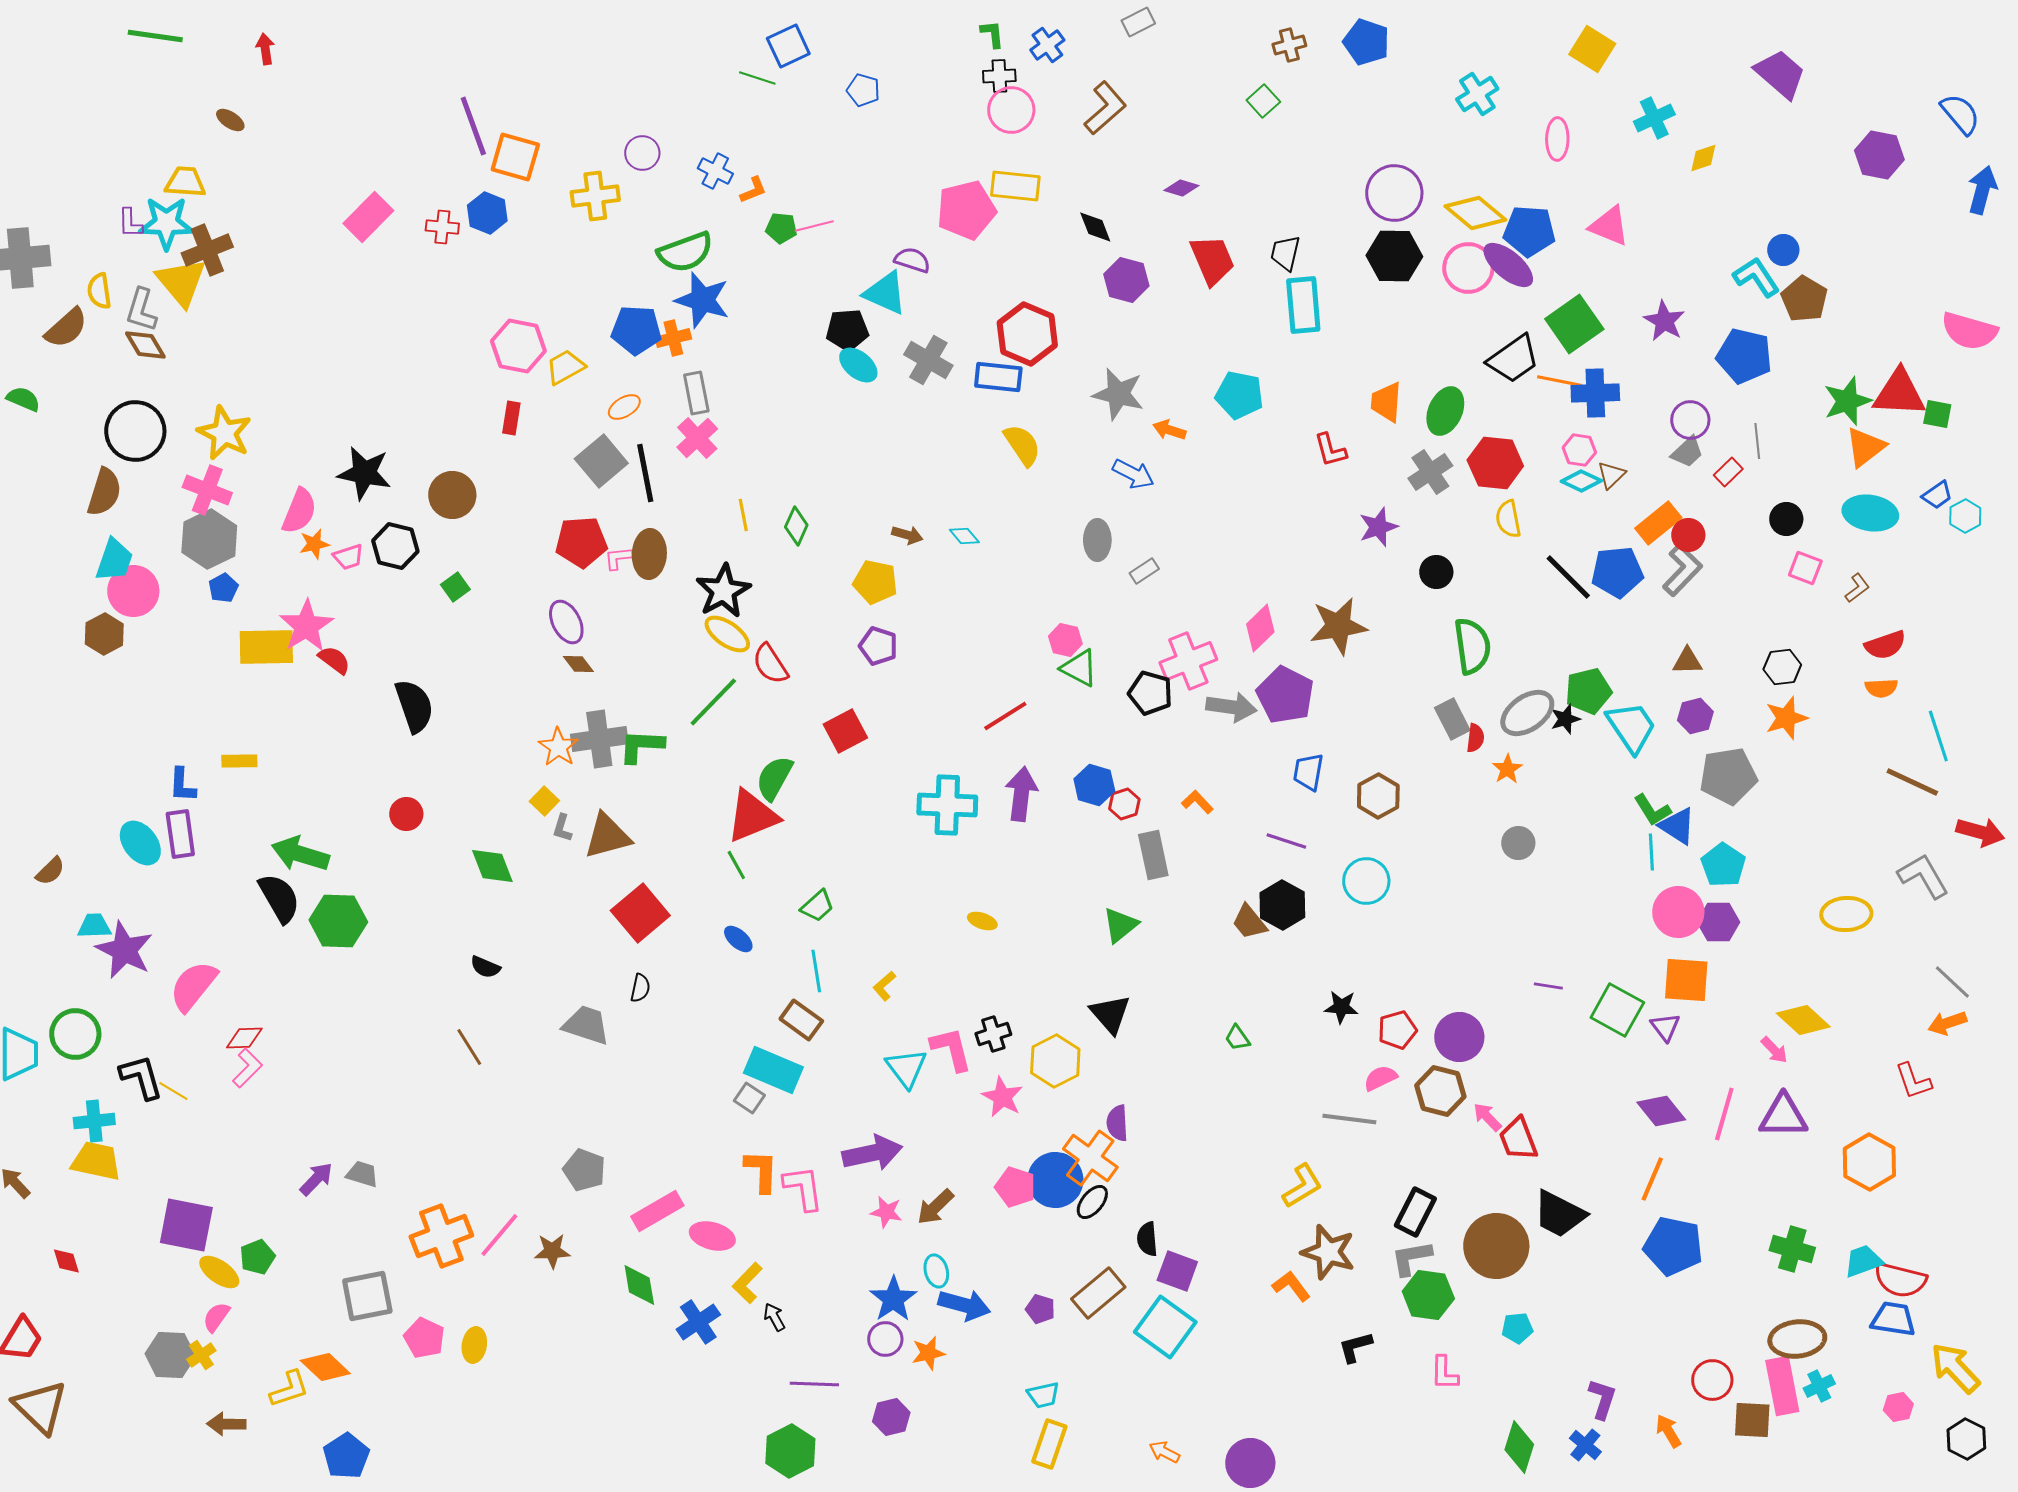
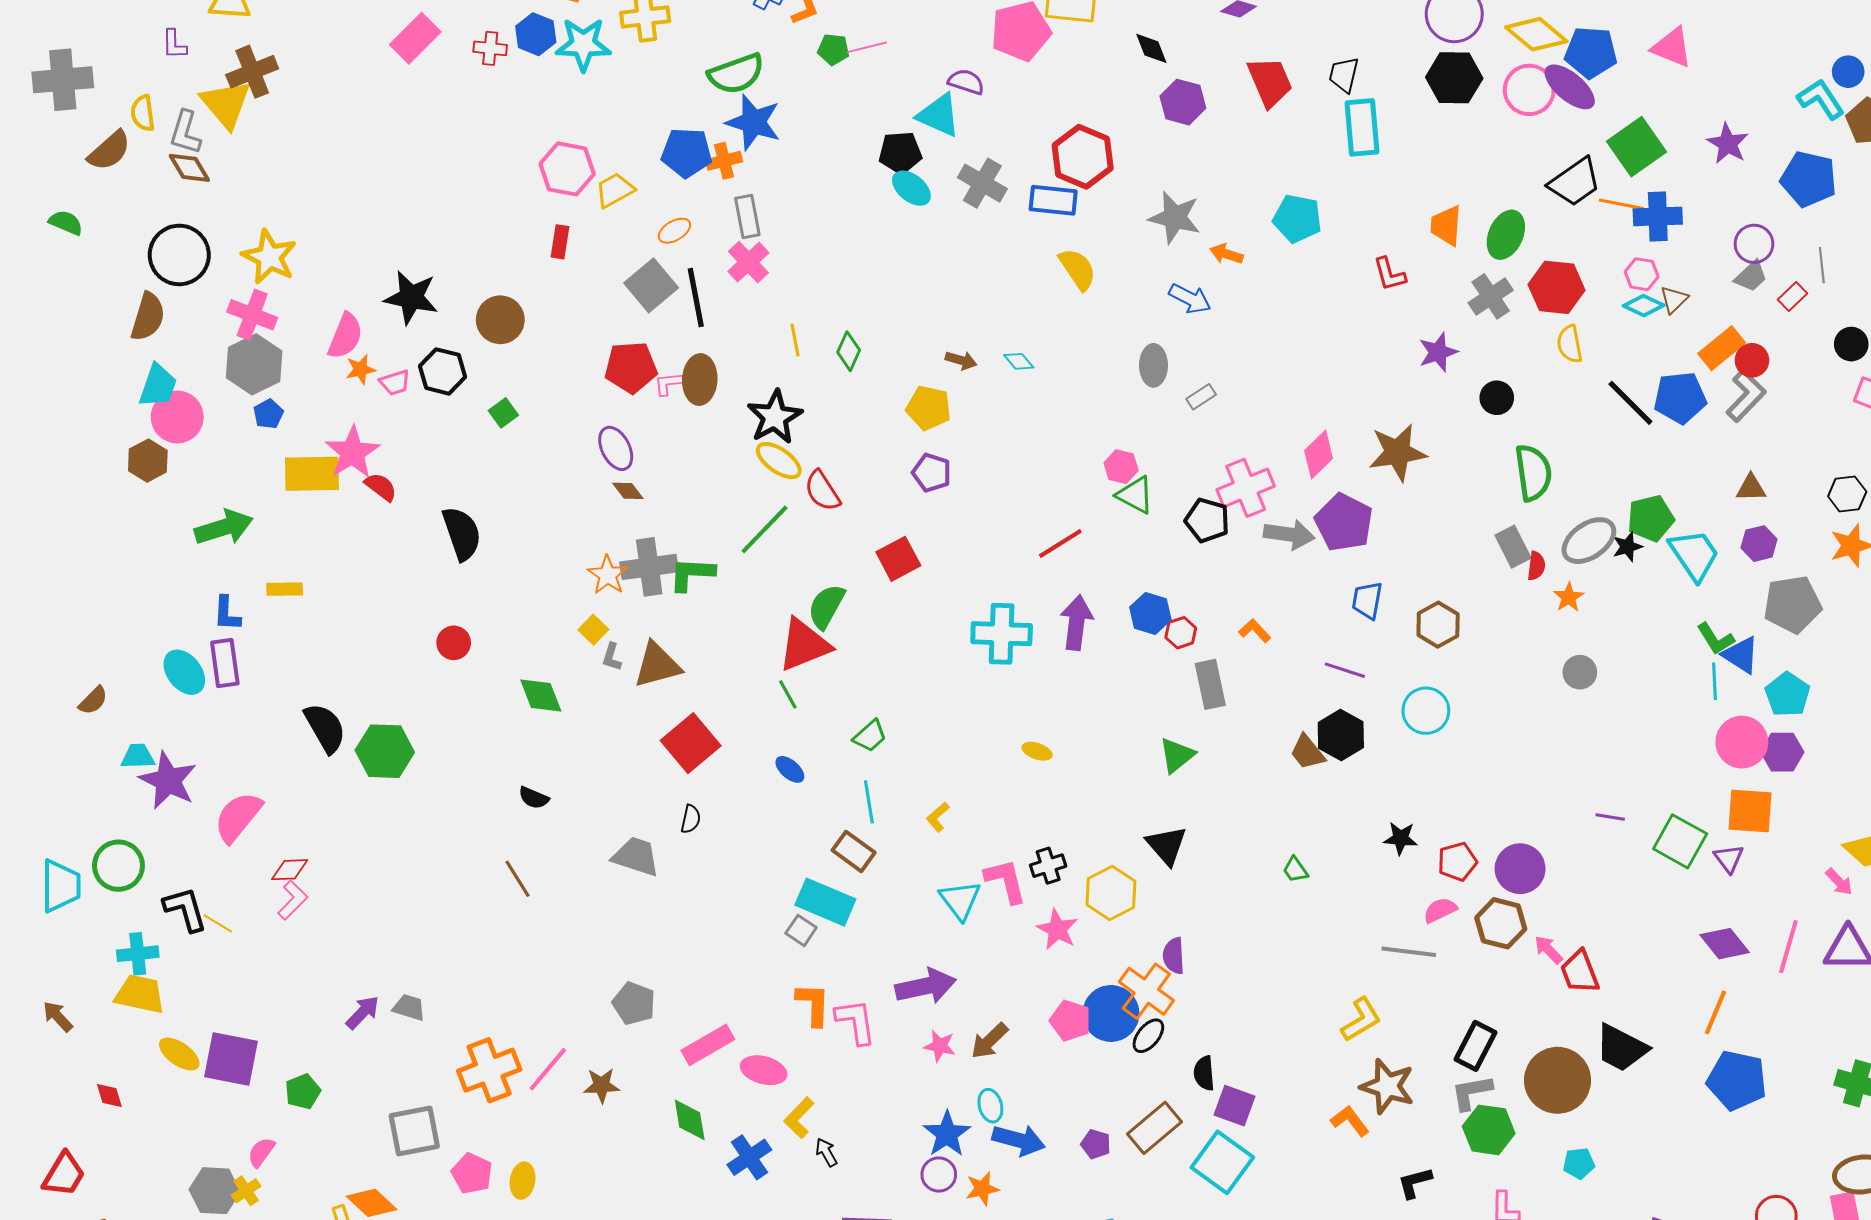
cyan star: (166, 223) -> (583, 44), moved
green arrow: (300, 854) -> (224, 527), moved, turned 146
yellow ellipse: (219, 1272) -> (179, 1054), moved

